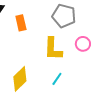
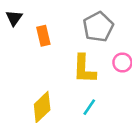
gray pentagon: (64, 16) -> (98, 27), turned 30

